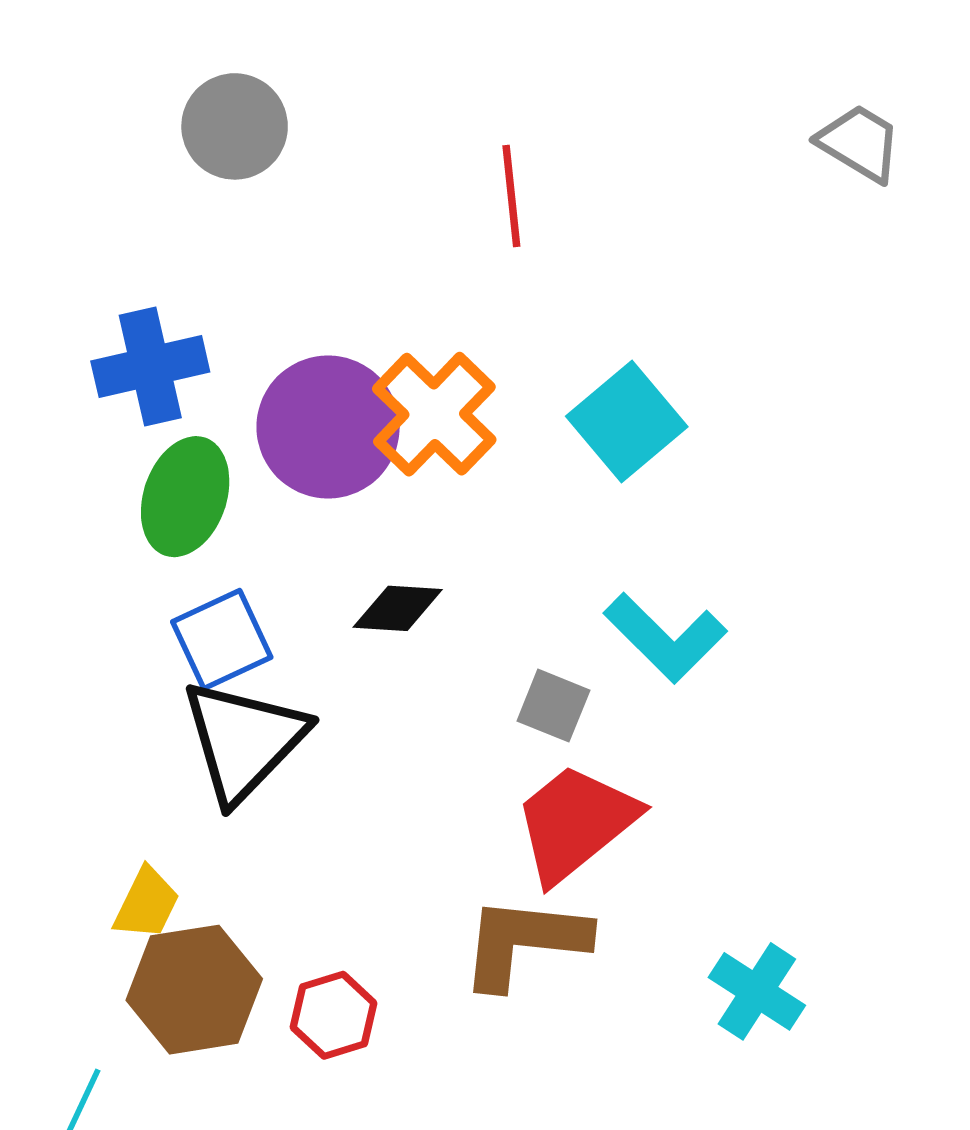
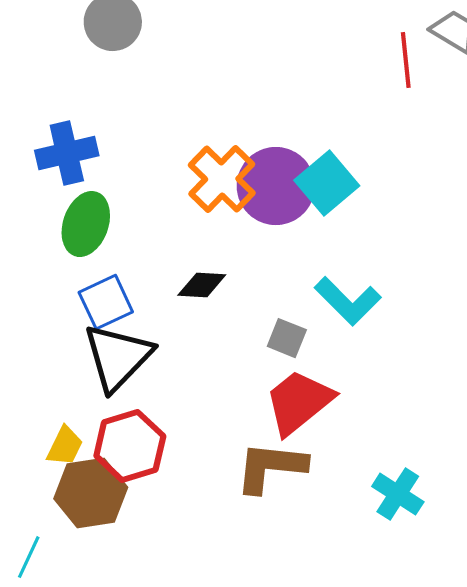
red line: (511, 196) -> (406, 60), moved
purple circle: (328, 427) -> (276, 186), moved
red hexagon: (334, 1015) -> (130, 446), moved, size x1.5

